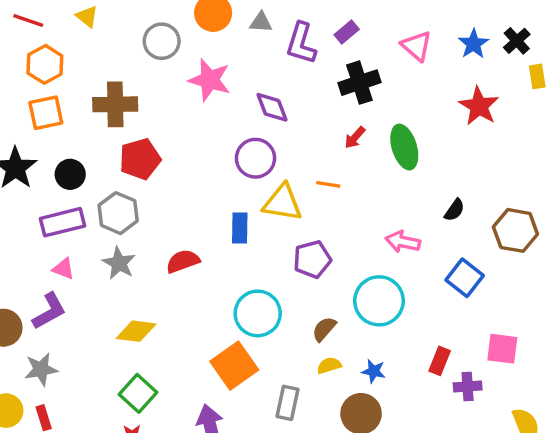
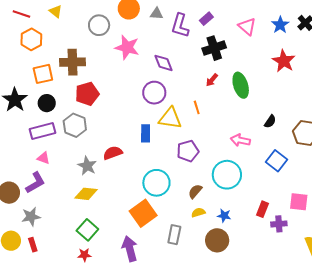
orange square: (46, 113) -> (43, 74), moved
orange line: (328, 184) -> (197, 107), turned 64
gray star: (119, 263) -> (87, 166), moved

